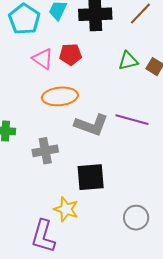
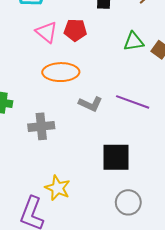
gray L-shape: (91, 125) -> (90, 104), size x0.7
black square: (91, 177) -> (116, 157), moved

